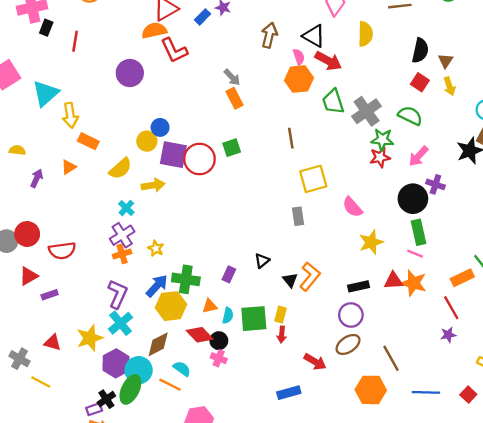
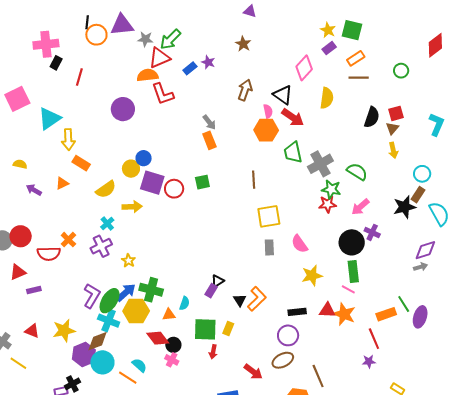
red square: (420, 82) -> (396, 113), moved, turned 35
red circle: (200, 159) -> (174, 189), size x0.7
purple arrow: (37, 178) -> (34, 190), turned -91
gray rectangle: (298, 216) -> (269, 247), moved
orange cross: (122, 254) -> (68, 240), moved, turned -35
purple rectangle: (229, 274) -> (211, 291), moved
cyan semicircle: (228, 315) -> (184, 303), moved
cyan cross: (120, 323) -> (109, 321), moved, turned -35
red arrow: (282, 334) -> (213, 352), moved
brown diamond: (158, 344) -> (98, 341), moved
green ellipse: (130, 389) -> (110, 301), moved

